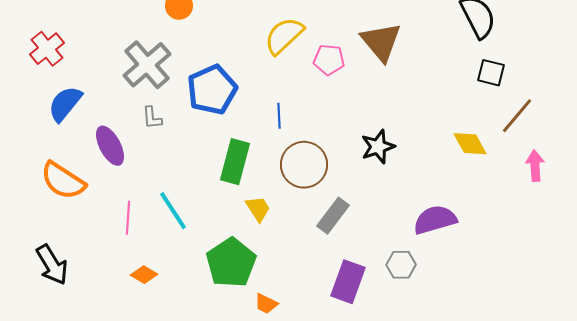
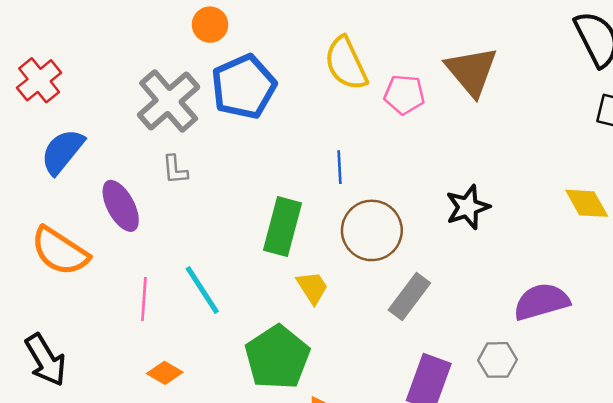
yellow semicircle: (284, 36) -> (346, 63), turned -72
blue pentagon: (212, 90) -> (244, 87), moved

